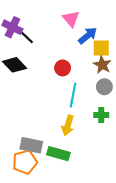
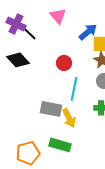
pink triangle: (71, 19) -> (58, 16), moved
yellow arrow: (68, 125) -> (69, 118), turned -42
gray rectangle: (31, 145) -> (51, 109), moved

